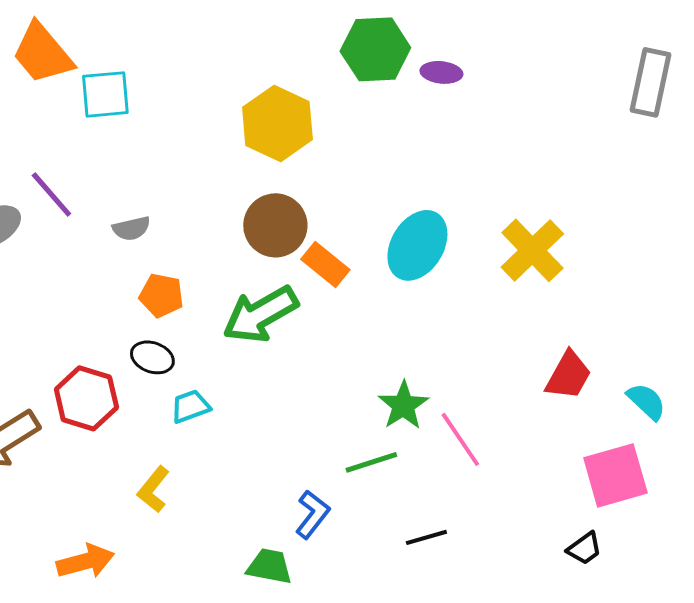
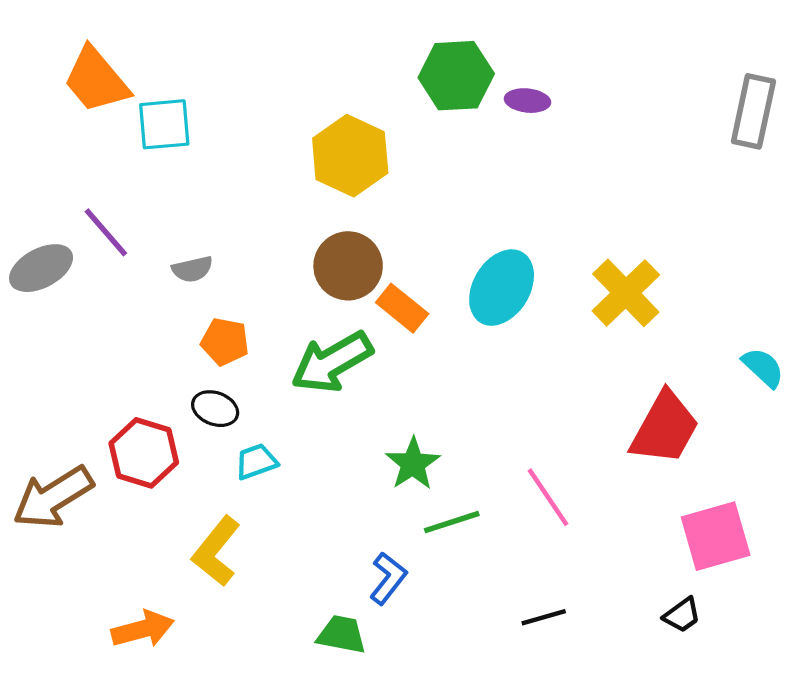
red trapezoid: (568, 375) -> (665, 428), size x1.4
cyan semicircle: (646, 401) -> (763, 368), moved
green star: (403, 405) -> (413, 464), moved
yellow L-shape: (153, 489) -> (216, 551), size x1.4
black line: (426, 537) -> (544, 617), moved

